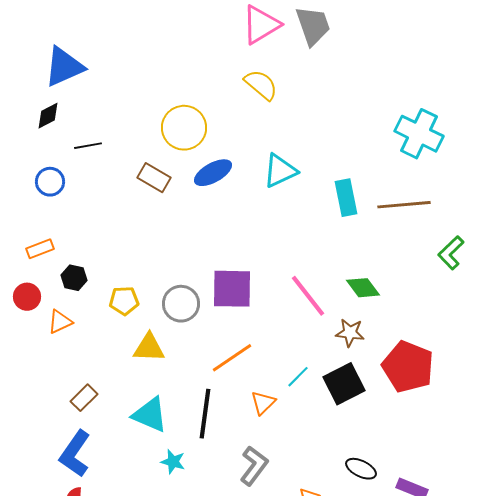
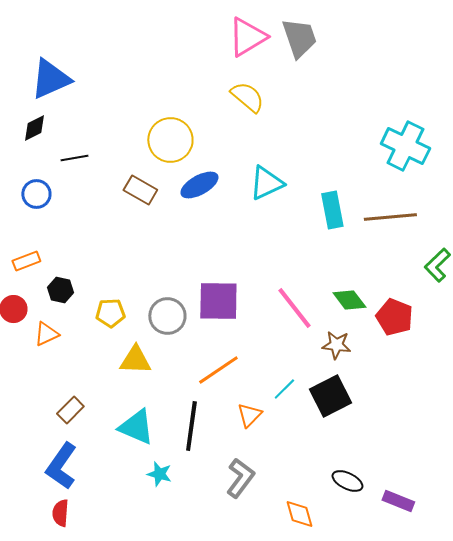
red pentagon: (408, 367) -> (394, 317), moved, size x0.7

